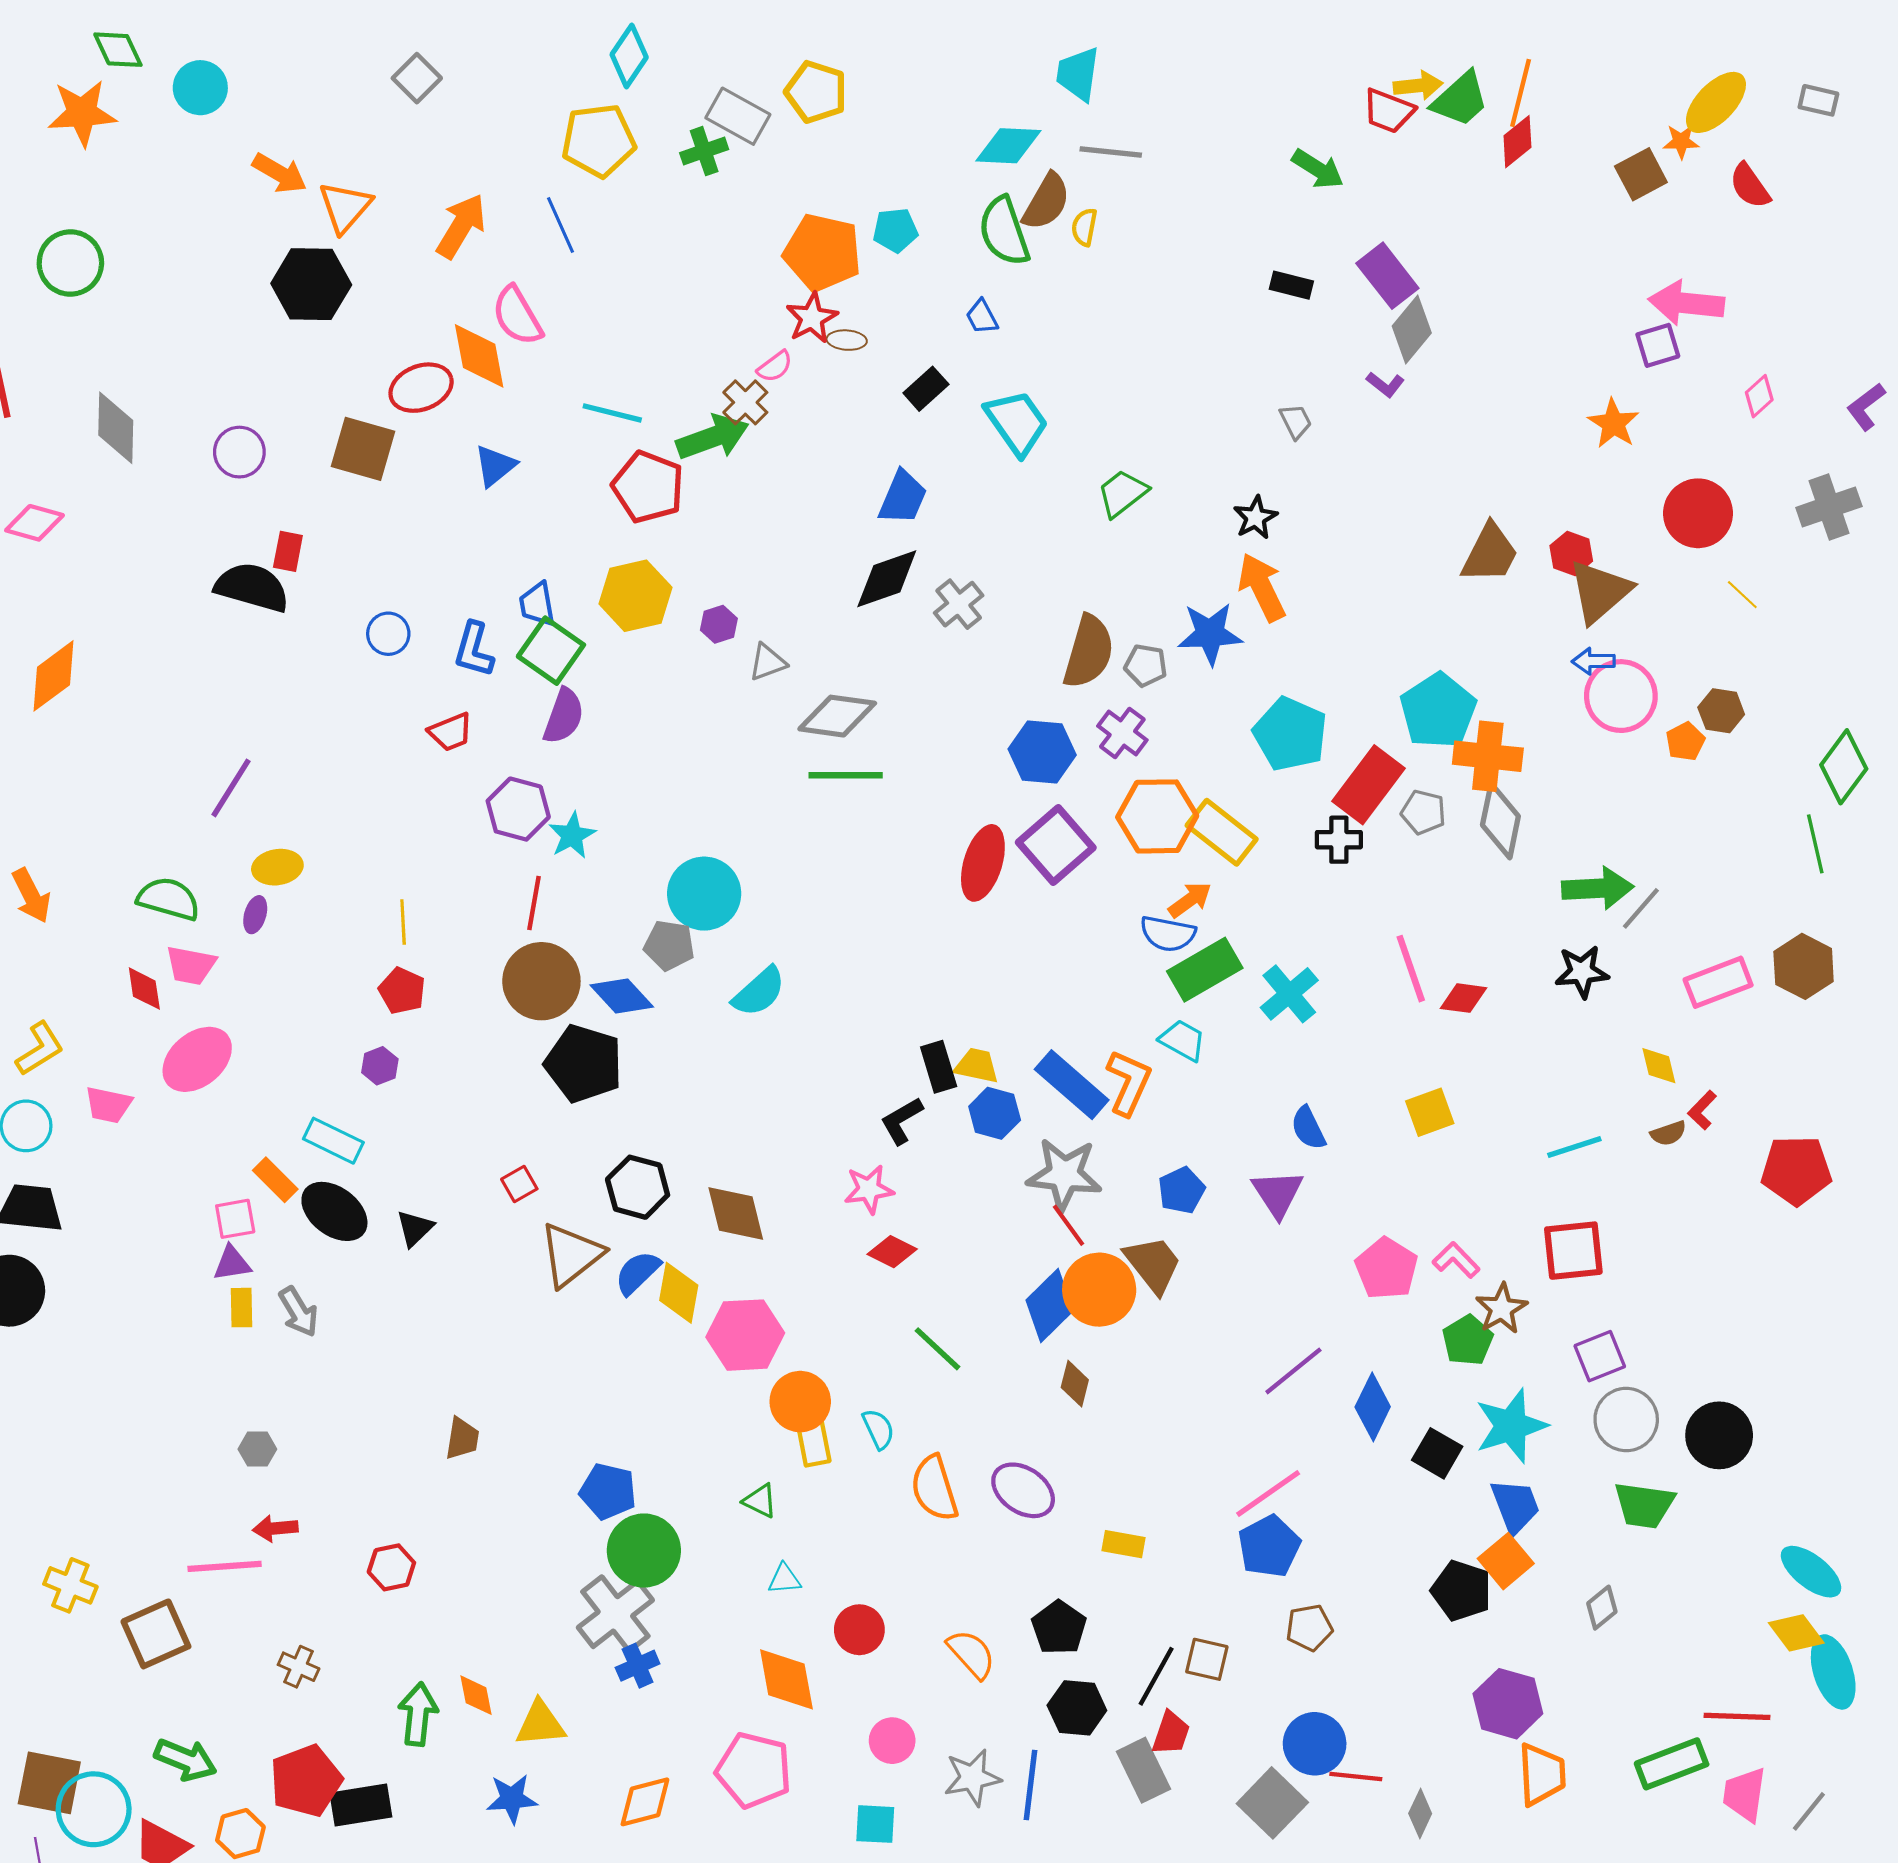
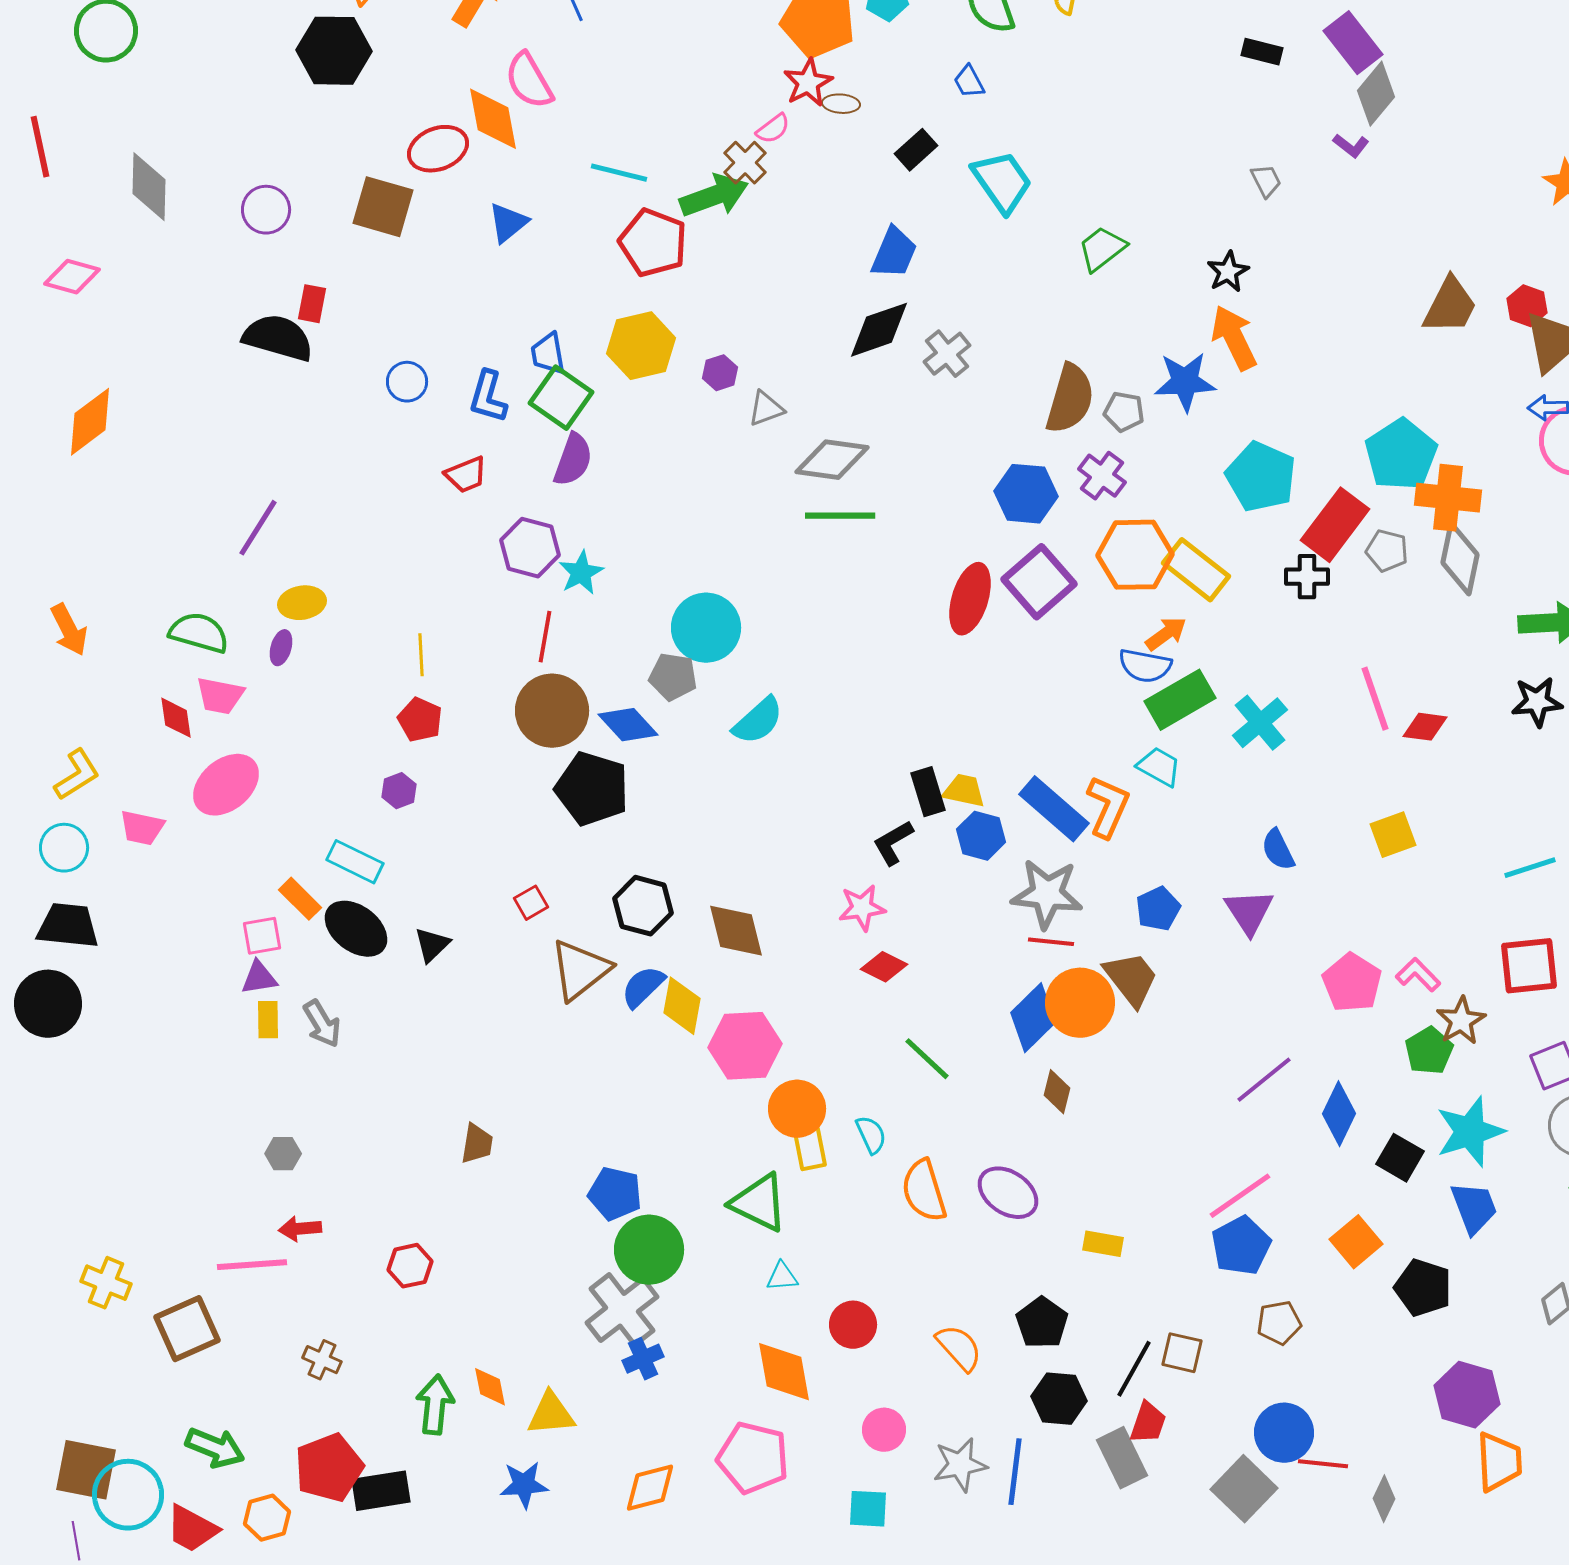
red line: (1068, 1225) -> (1051, 942), turned -48
green triangle: (760, 1501) -> (759, 1203), size x1.8
orange square: (1506, 1561) -> (1356, 1242), moved

